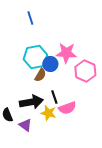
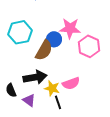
cyan hexagon: (35, 57) -> (20, 32), moved
brown semicircle: (40, 75) -> (44, 50), size x1.5
black line: (54, 97) -> (58, 102), moved

